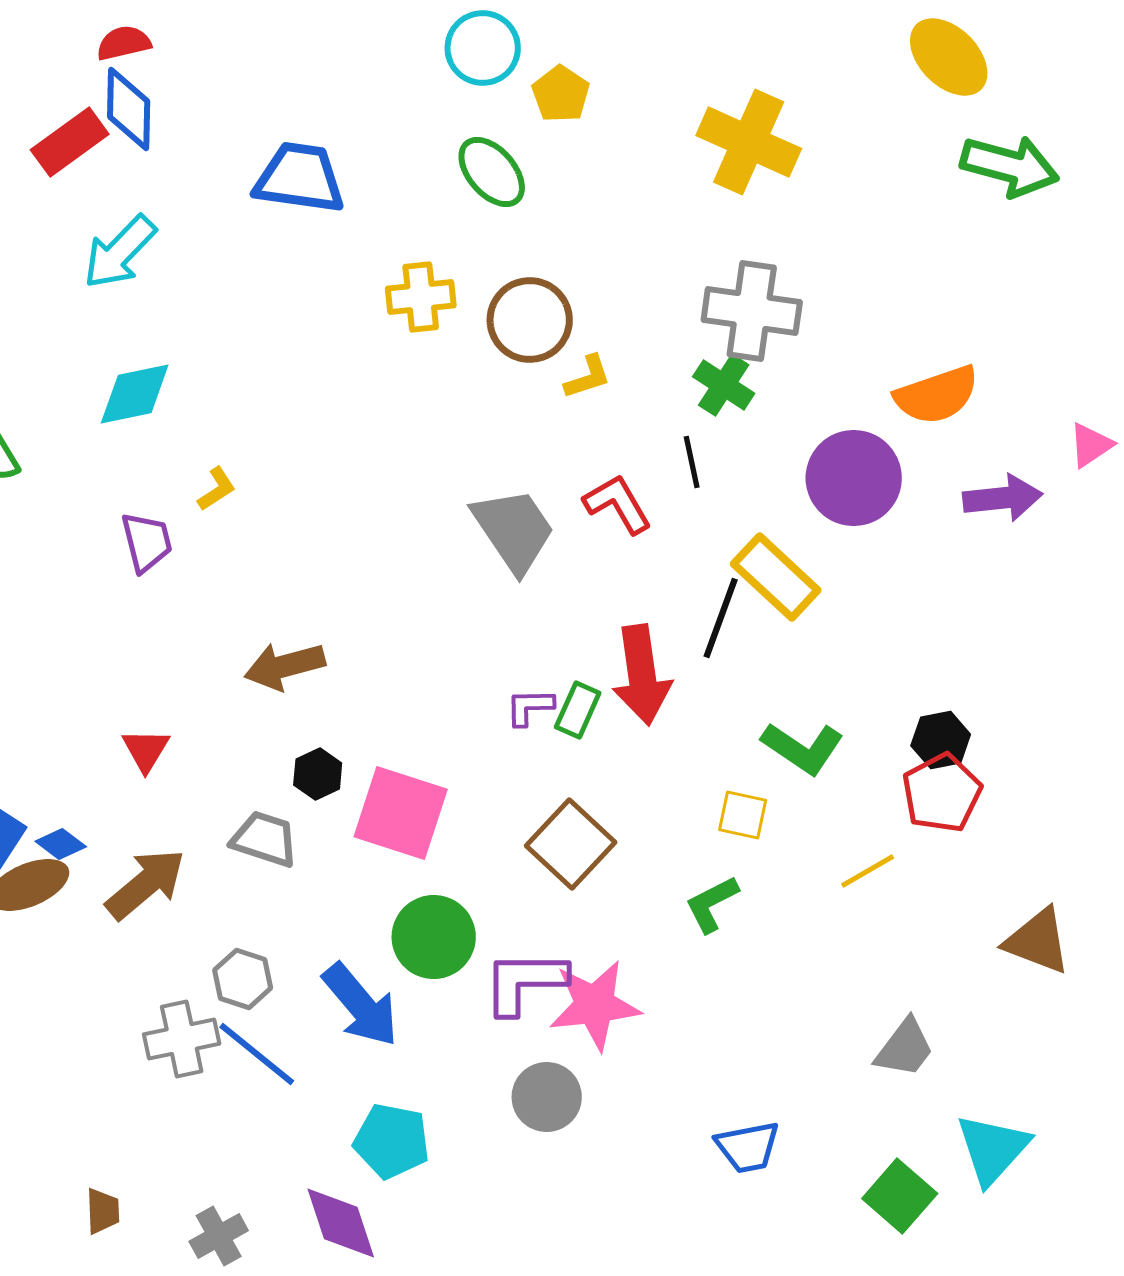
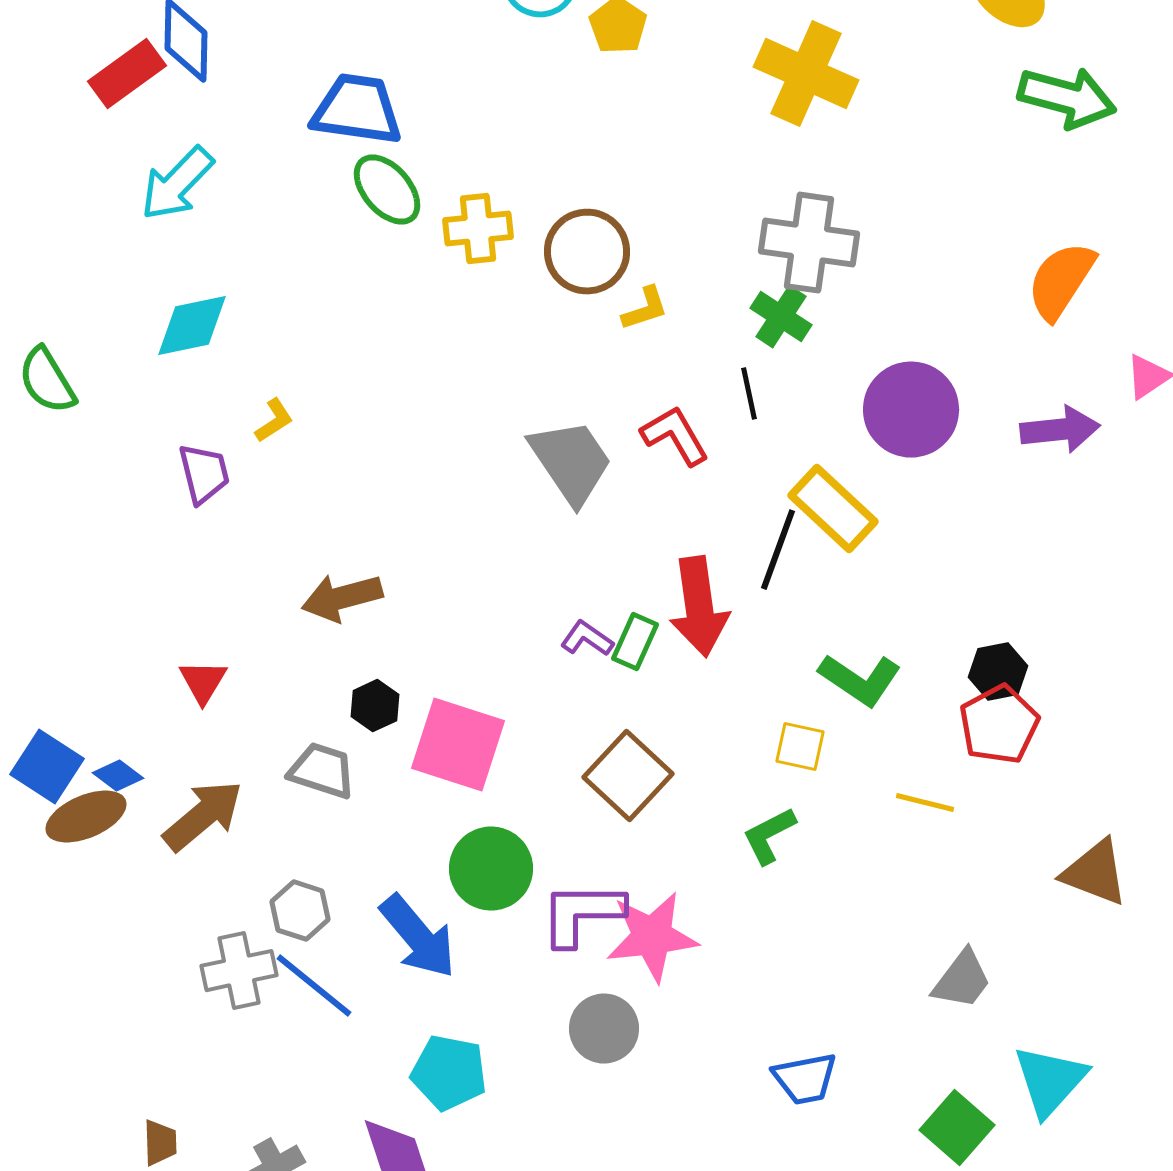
green ellipse: (492, 172) -> (387, 190), moved
orange semicircle: (937, 395) -> (1061, 281), moved, turned 142
purple L-shape: (530, 707) -> (587, 639), turned 36
yellow line: (868, 871) -> (925, 803), turned 44

